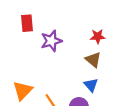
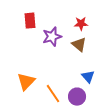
red star: (98, 36) -> (81, 24), moved
brown triangle: (93, 60) -> (79, 45), moved

